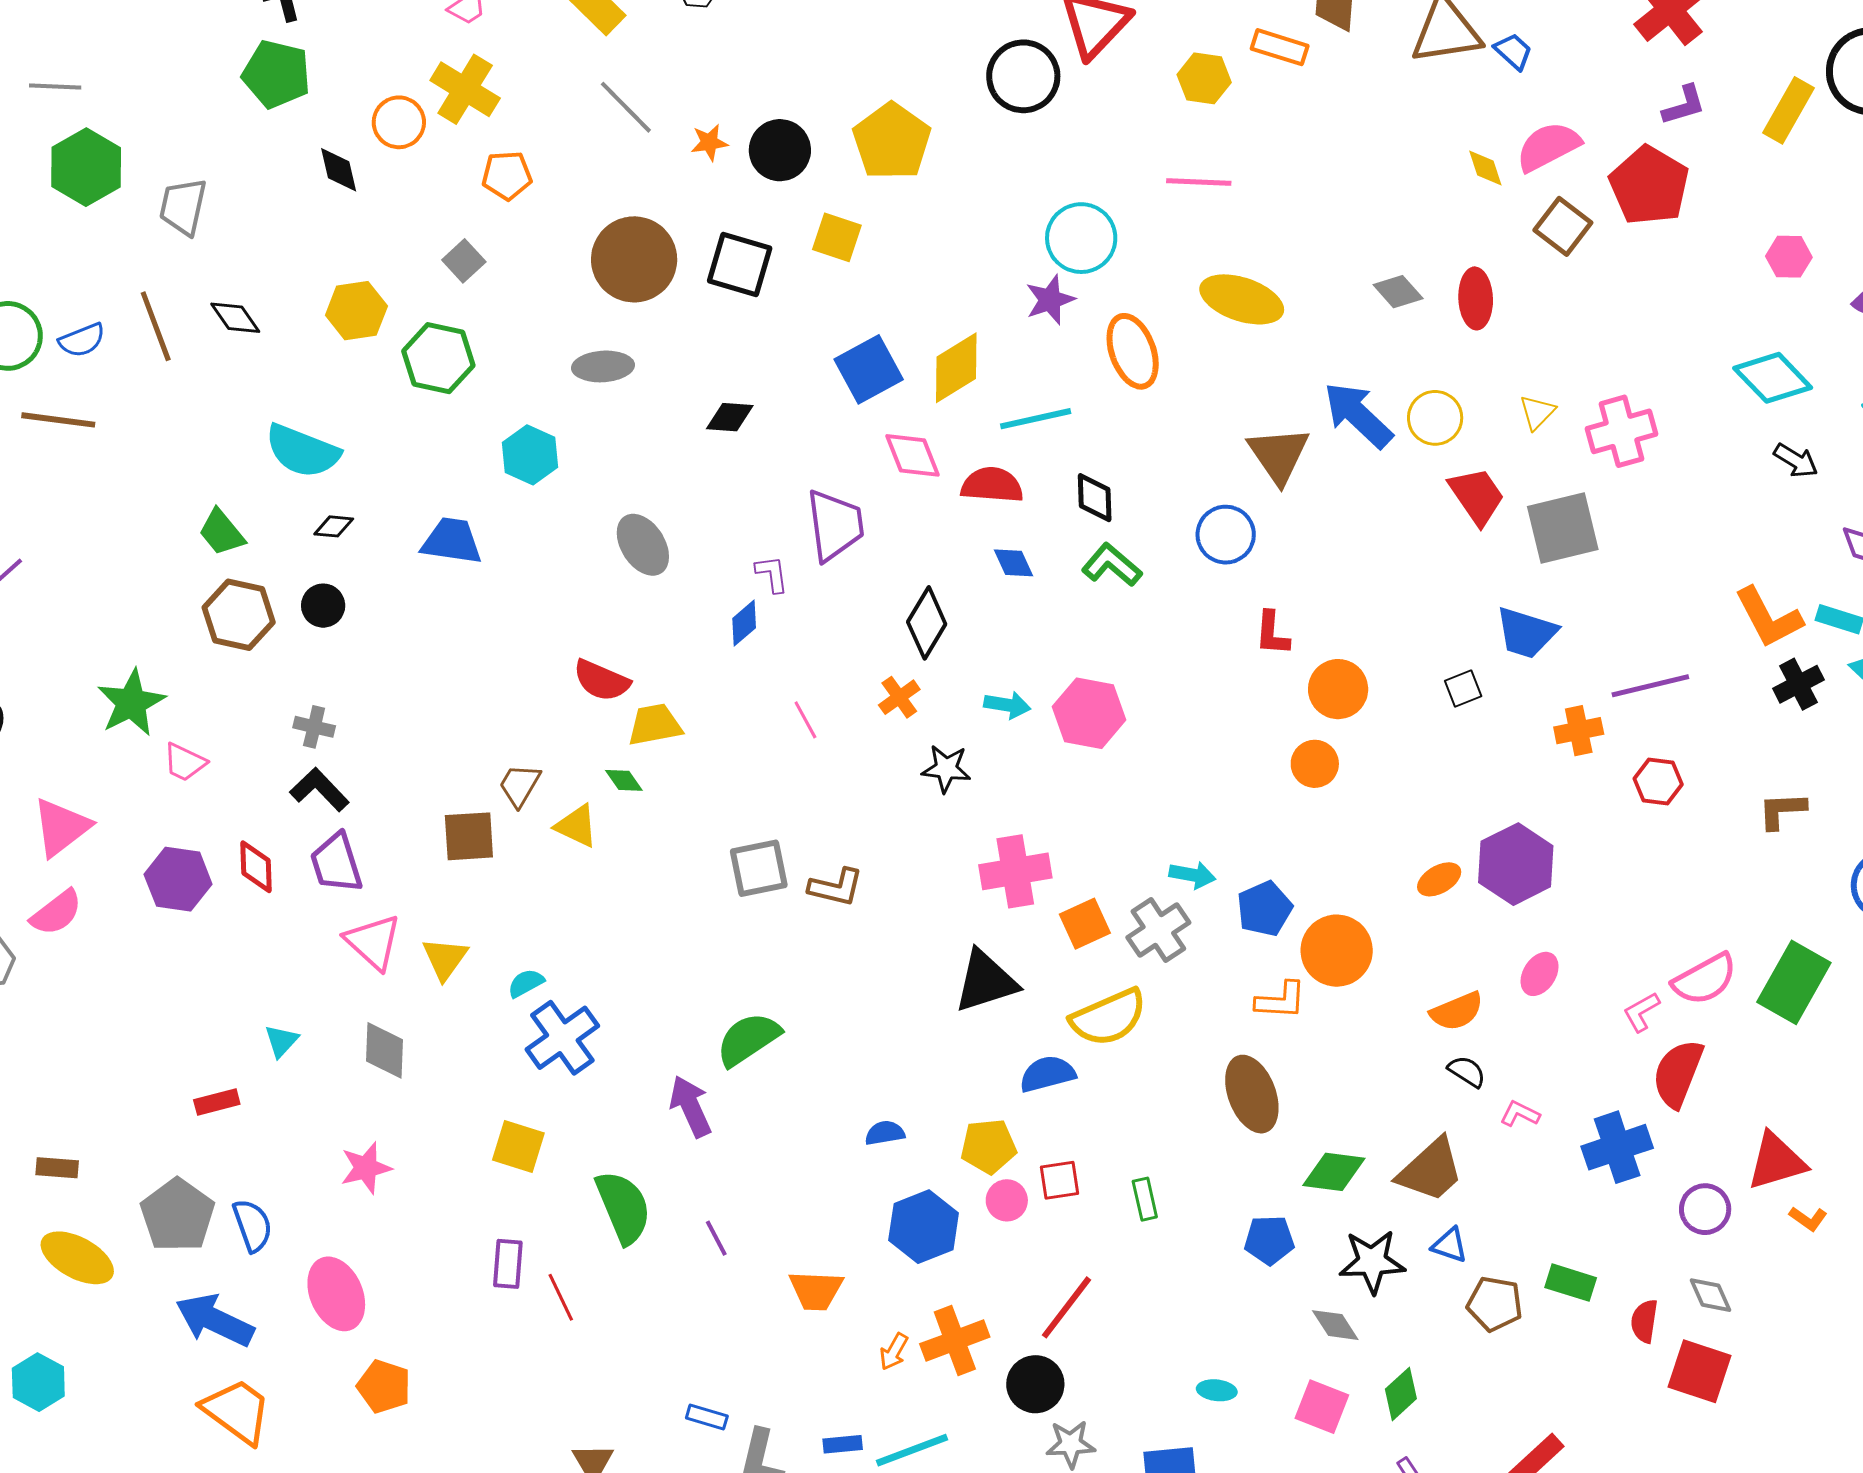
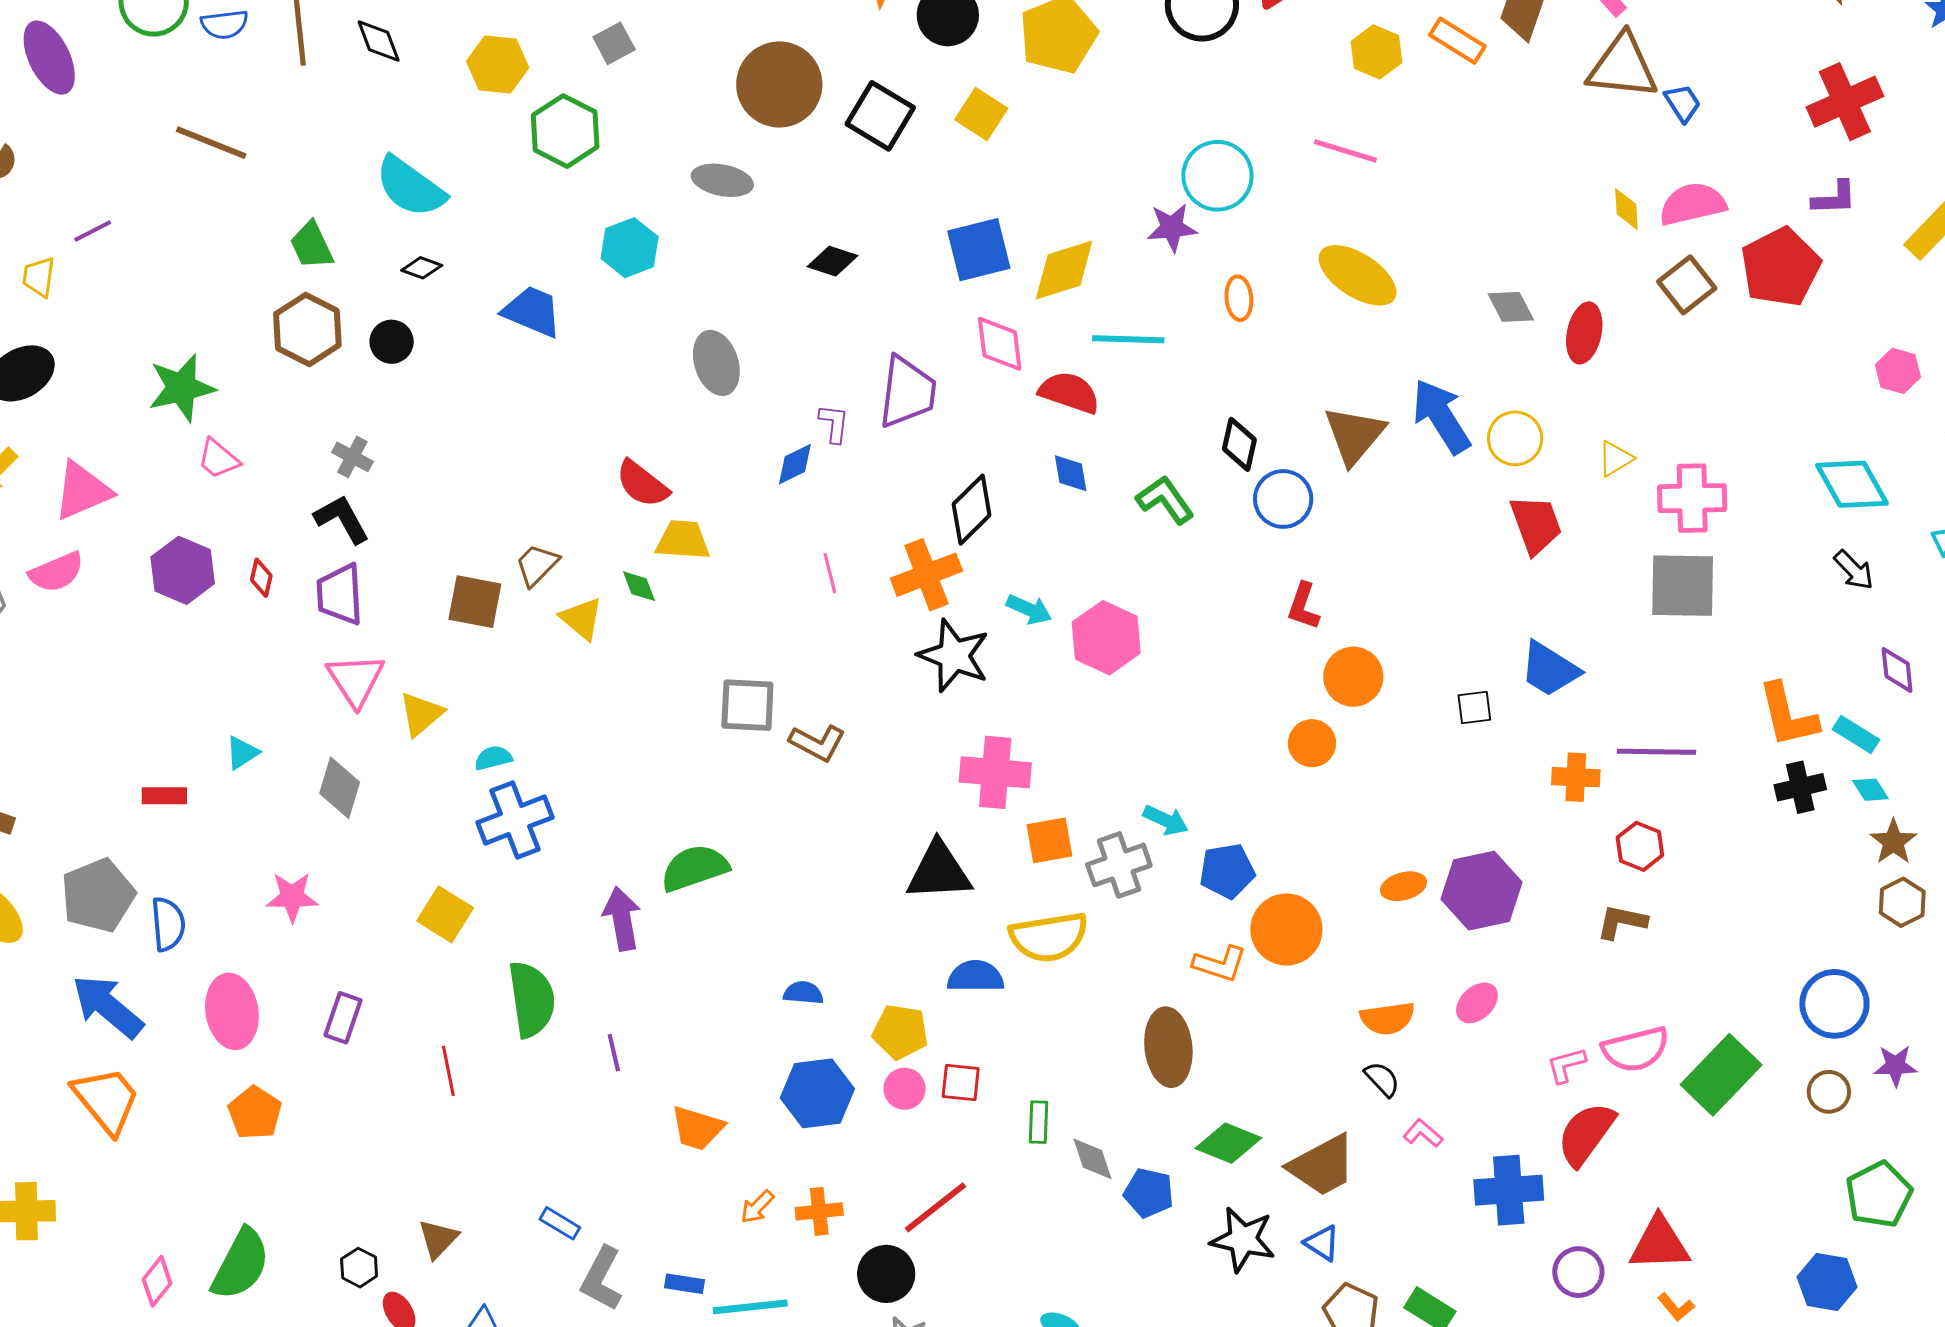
orange ellipse: (1133, 351) -> (1239, 298), size x0.6
brown line: (58, 420) -> (211, 143), moved
black diamond: (1095, 498) -> (1239, 444), moved
gray square: (1563, 528) -> (1683, 586), moved
orange cross: (899, 697) -> (926, 575), size x1.6
black star: (946, 769) -> (954, 656), size x1.5
brown L-shape: (1782, 810) -> (1622, 922), moved
red diamond: (256, 867) -> (261, 578), size x0.7
purple rectangle: (508, 1264) -> (343, 1018), moved
gray diamond: (1335, 1325) -> (1092, 1159), moved
orange cross: (955, 1340) -> (819, 1211), size x0.7

